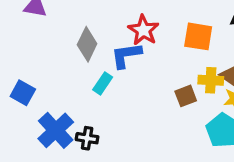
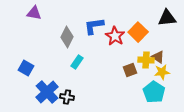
red star: (143, 30) -> (115, 36), moved
orange square: (198, 36) -> (138, 32), turned 36
blue L-shape: (126, 55) -> (94, 26), moved

